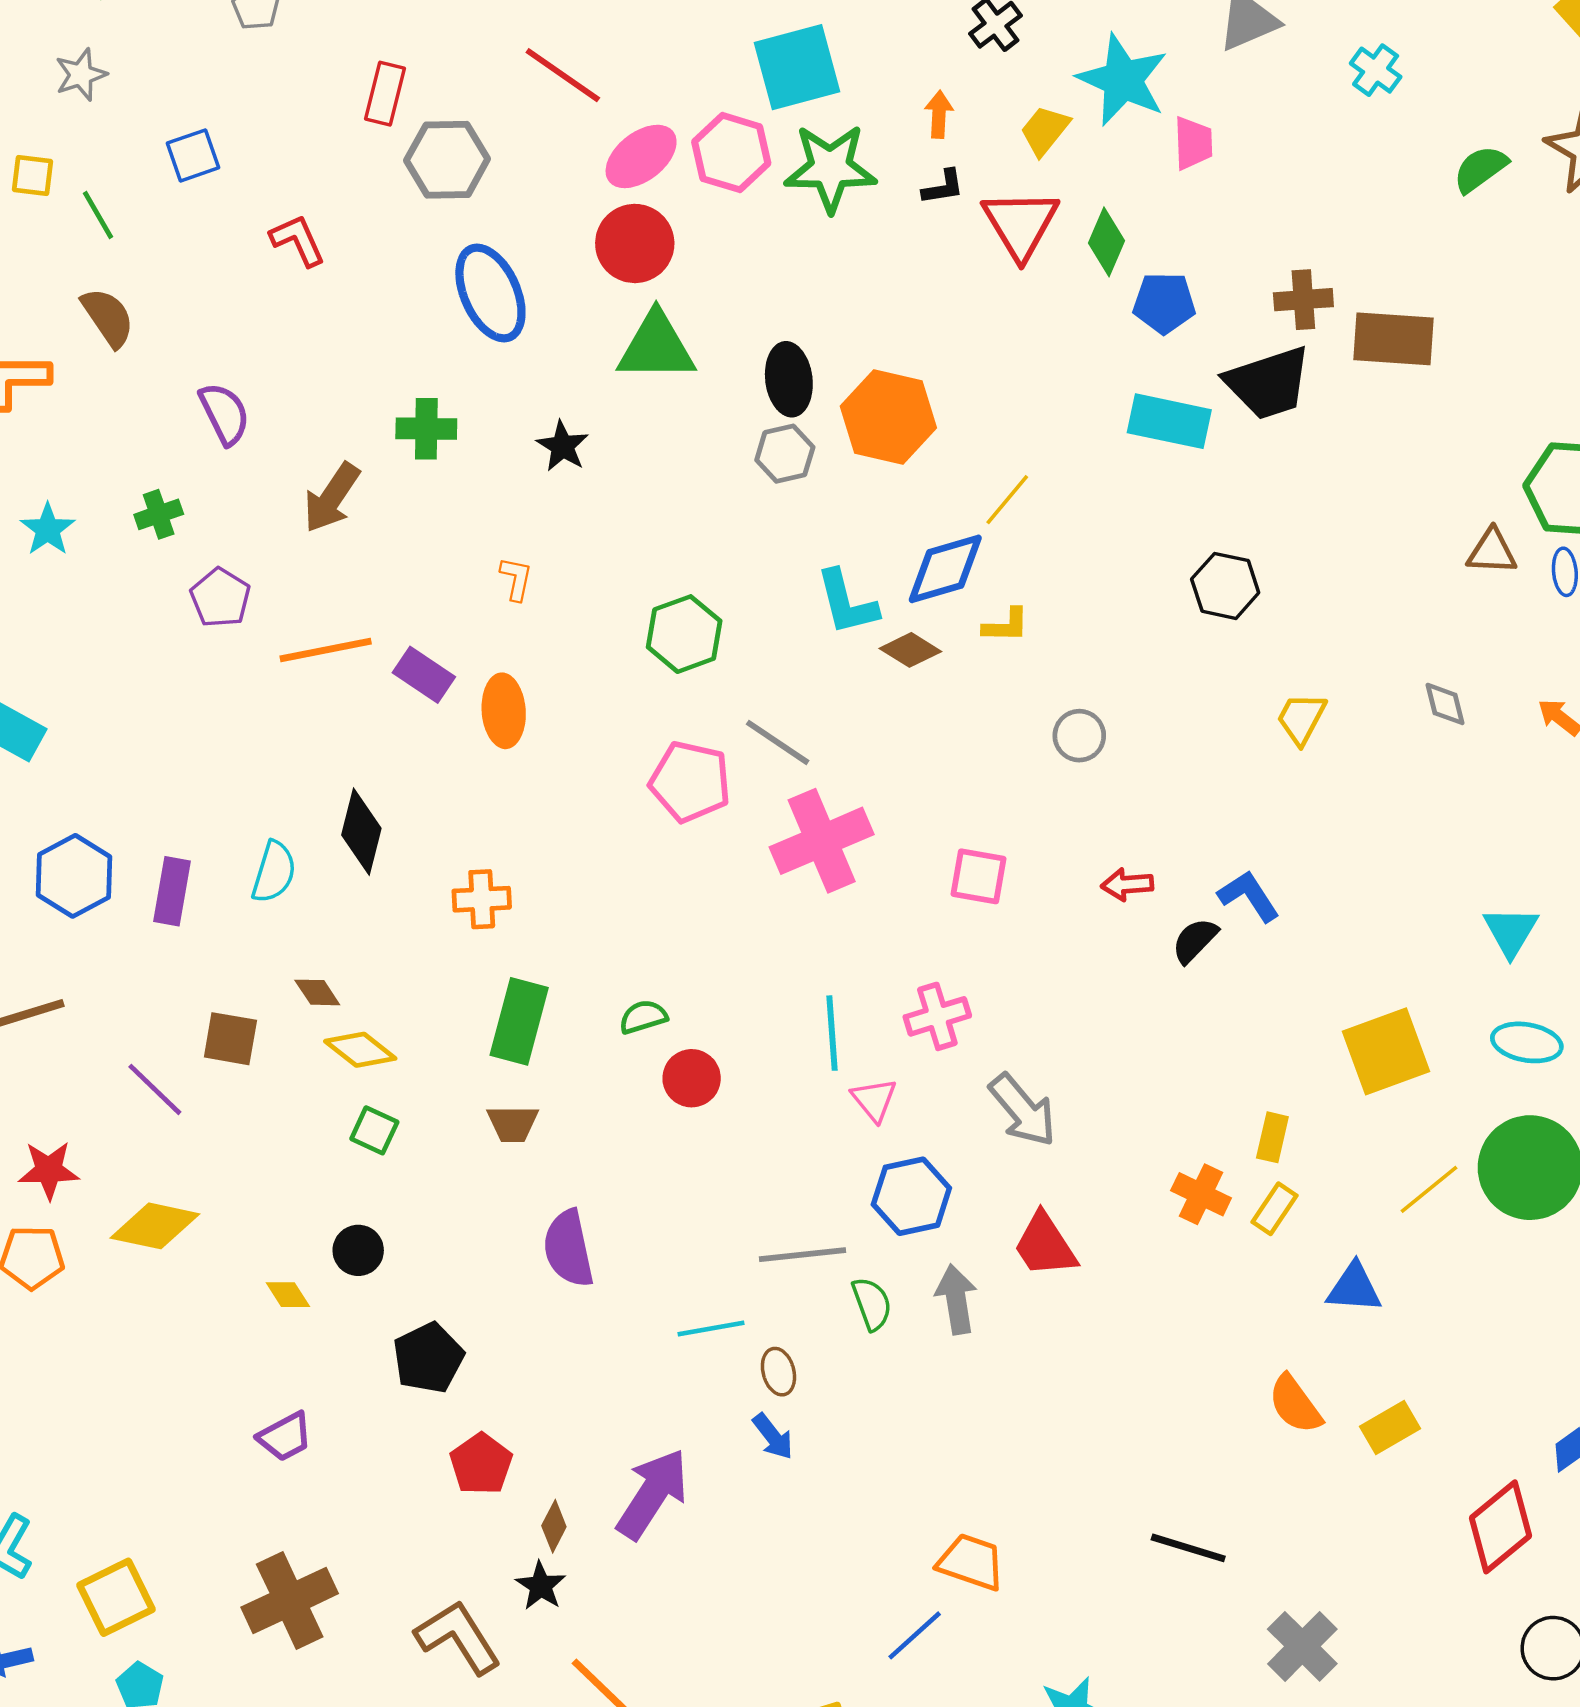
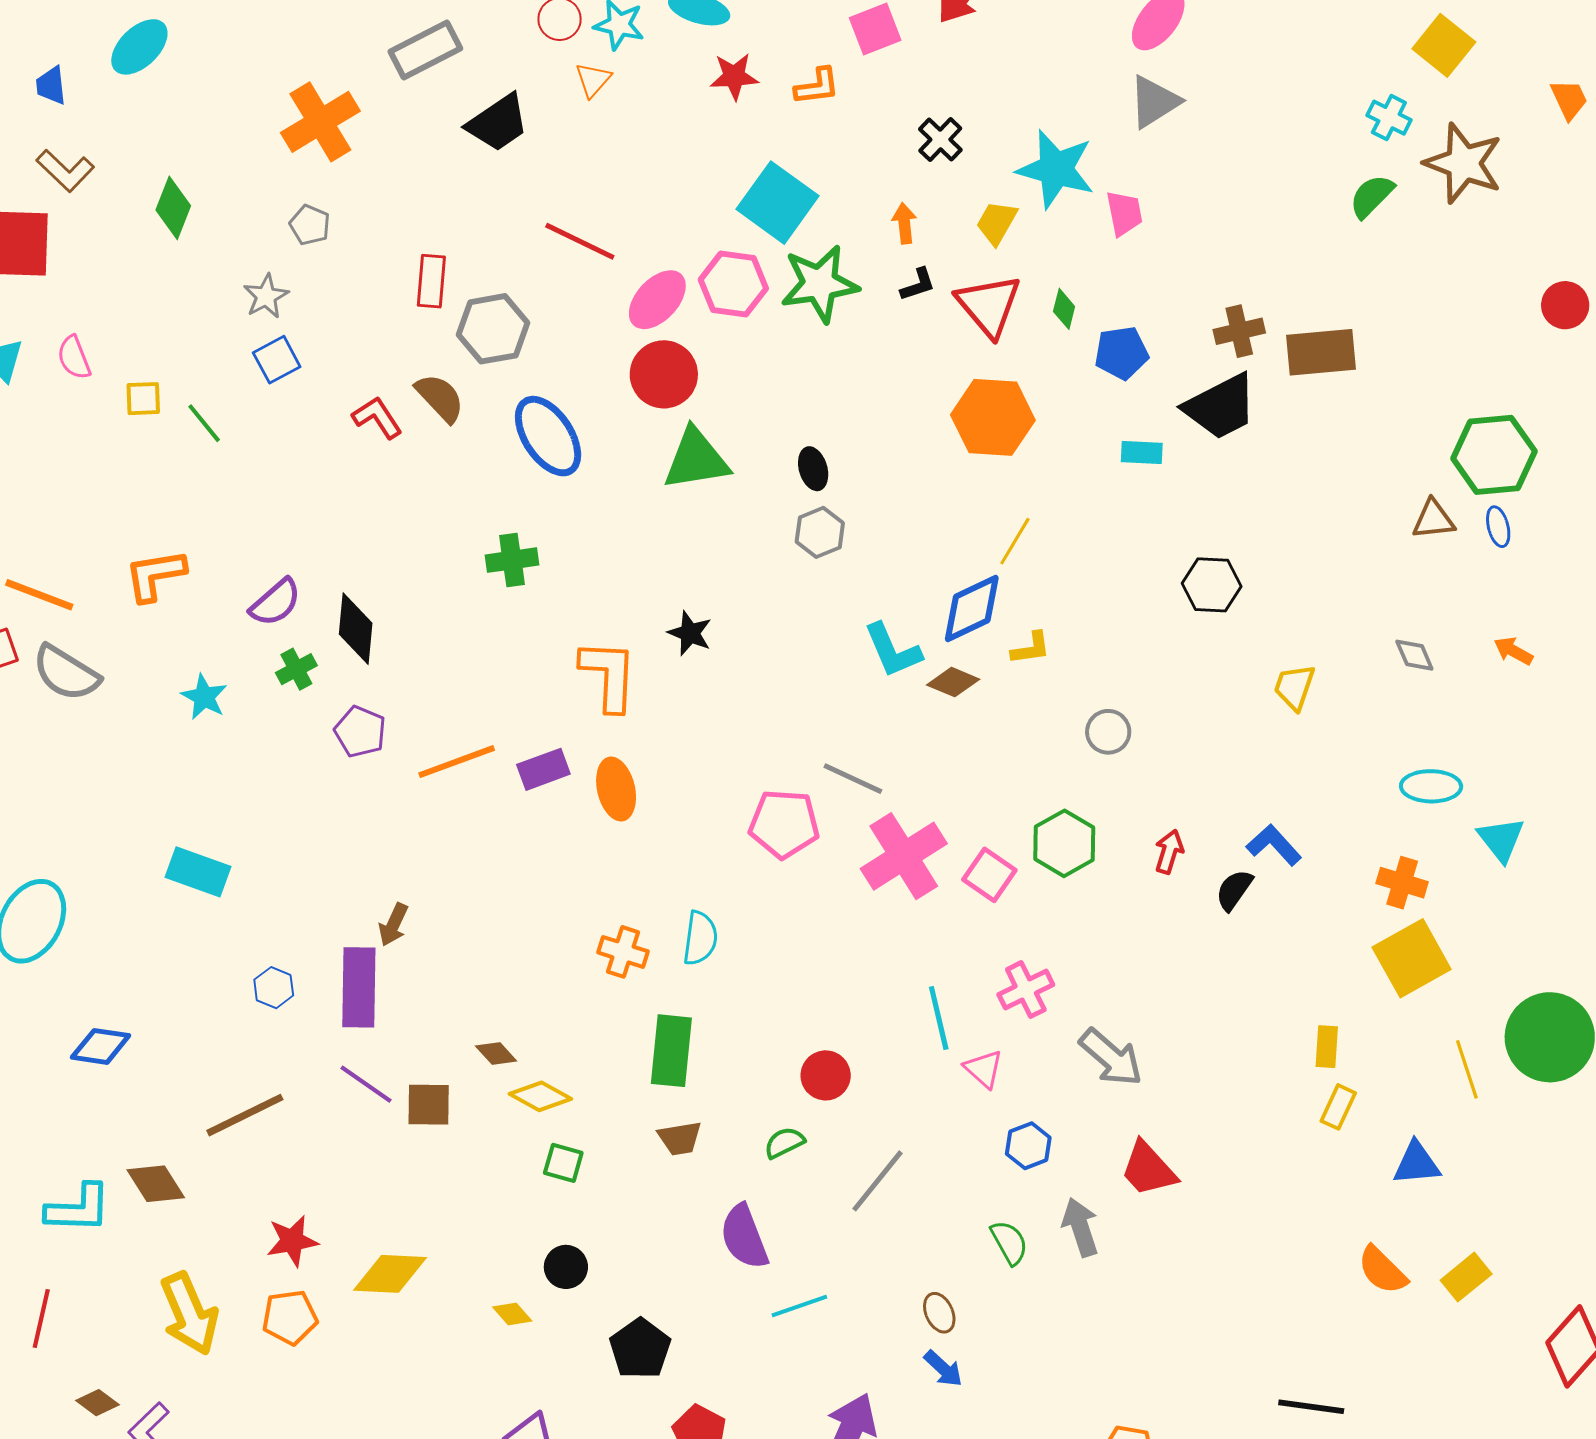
cyan square: (797, 67) -> (778, 203), turned -30
cyan cross: (1376, 70) -> (1389, 118), moved
gray star: (81, 75) -> (266, 296), moved
green diamond: (1106, 242) -> (1064, 309), size x0.7
brown semicircle: (108, 317) -> (440, 398), moved
black ellipse: (789, 379) -> (813, 469), size x0.7
purple semicircle: (224, 414) -> (275, 602), moved, turned 84
orange hexagon: (888, 417) -> (993, 417), moved
cyan rectangle: (1169, 421) -> (1142, 453), size x0.6
black star: (563, 446) -> (690, 633), moved
brown arrow: (332, 498) -> (393, 925), moved, size x0.7
orange L-shape: (516, 579) -> (609, 675), size x2.0
green hexagon: (684, 634) -> (1064, 843), moved
purple rectangle: (424, 675) -> (543, 769), turned -45
black diamond: (361, 832) -> (356, 629), moved
cyan semicircle: (274, 872) -> (700, 938), moved
blue hexagon: (74, 876) -> (274, 988), size x0.6
pink square: (979, 876) -> (989, 875), moved, turned 34
red arrow: (1127, 884) -> (1169, 852), turned 120
purple rectangle: (172, 891) -> (359, 987), size x1.4
orange cross: (482, 899) -> (623, 952), turned 30
green semicircle: (643, 1017) -> (784, 1143), moved
cyan ellipse: (1527, 1042) -> (1431, 786), moved
purple line: (155, 1089) -> (366, 1084), moved
yellow line: (1429, 1189) -> (1467, 1069), turned -60
orange cross: (1201, 1194) -> (1402, 883), moved
blue hexagon: (911, 1196) -> (1028, 1146), size x0.7
gray line: (803, 1255) -> (877, 1181), moved, turned -36
cyan line: (711, 1328) -> (799, 1306), moved

